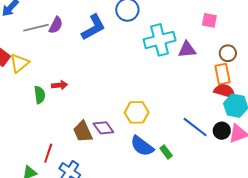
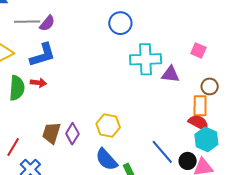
blue L-shape: (93, 27) -> (43, 55), moved
green semicircle: (40, 95) -> (17, 88), size x1.4
purple diamond: (103, 128) -> (72, 134), turned 55
brown trapezoid: (83, 132) -> (51, 133), turned 30

